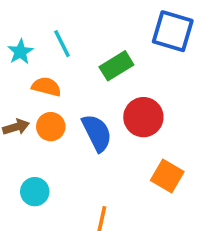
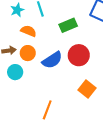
blue semicircle: (97, 133) -> (52, 60), turned 75
cyan circle: (35, 192) -> (15, 72), moved

